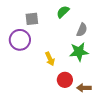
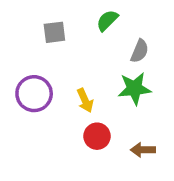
purple circle: (20, 40) -> (34, 94), moved
red circle: (65, 80) -> (97, 136), moved

